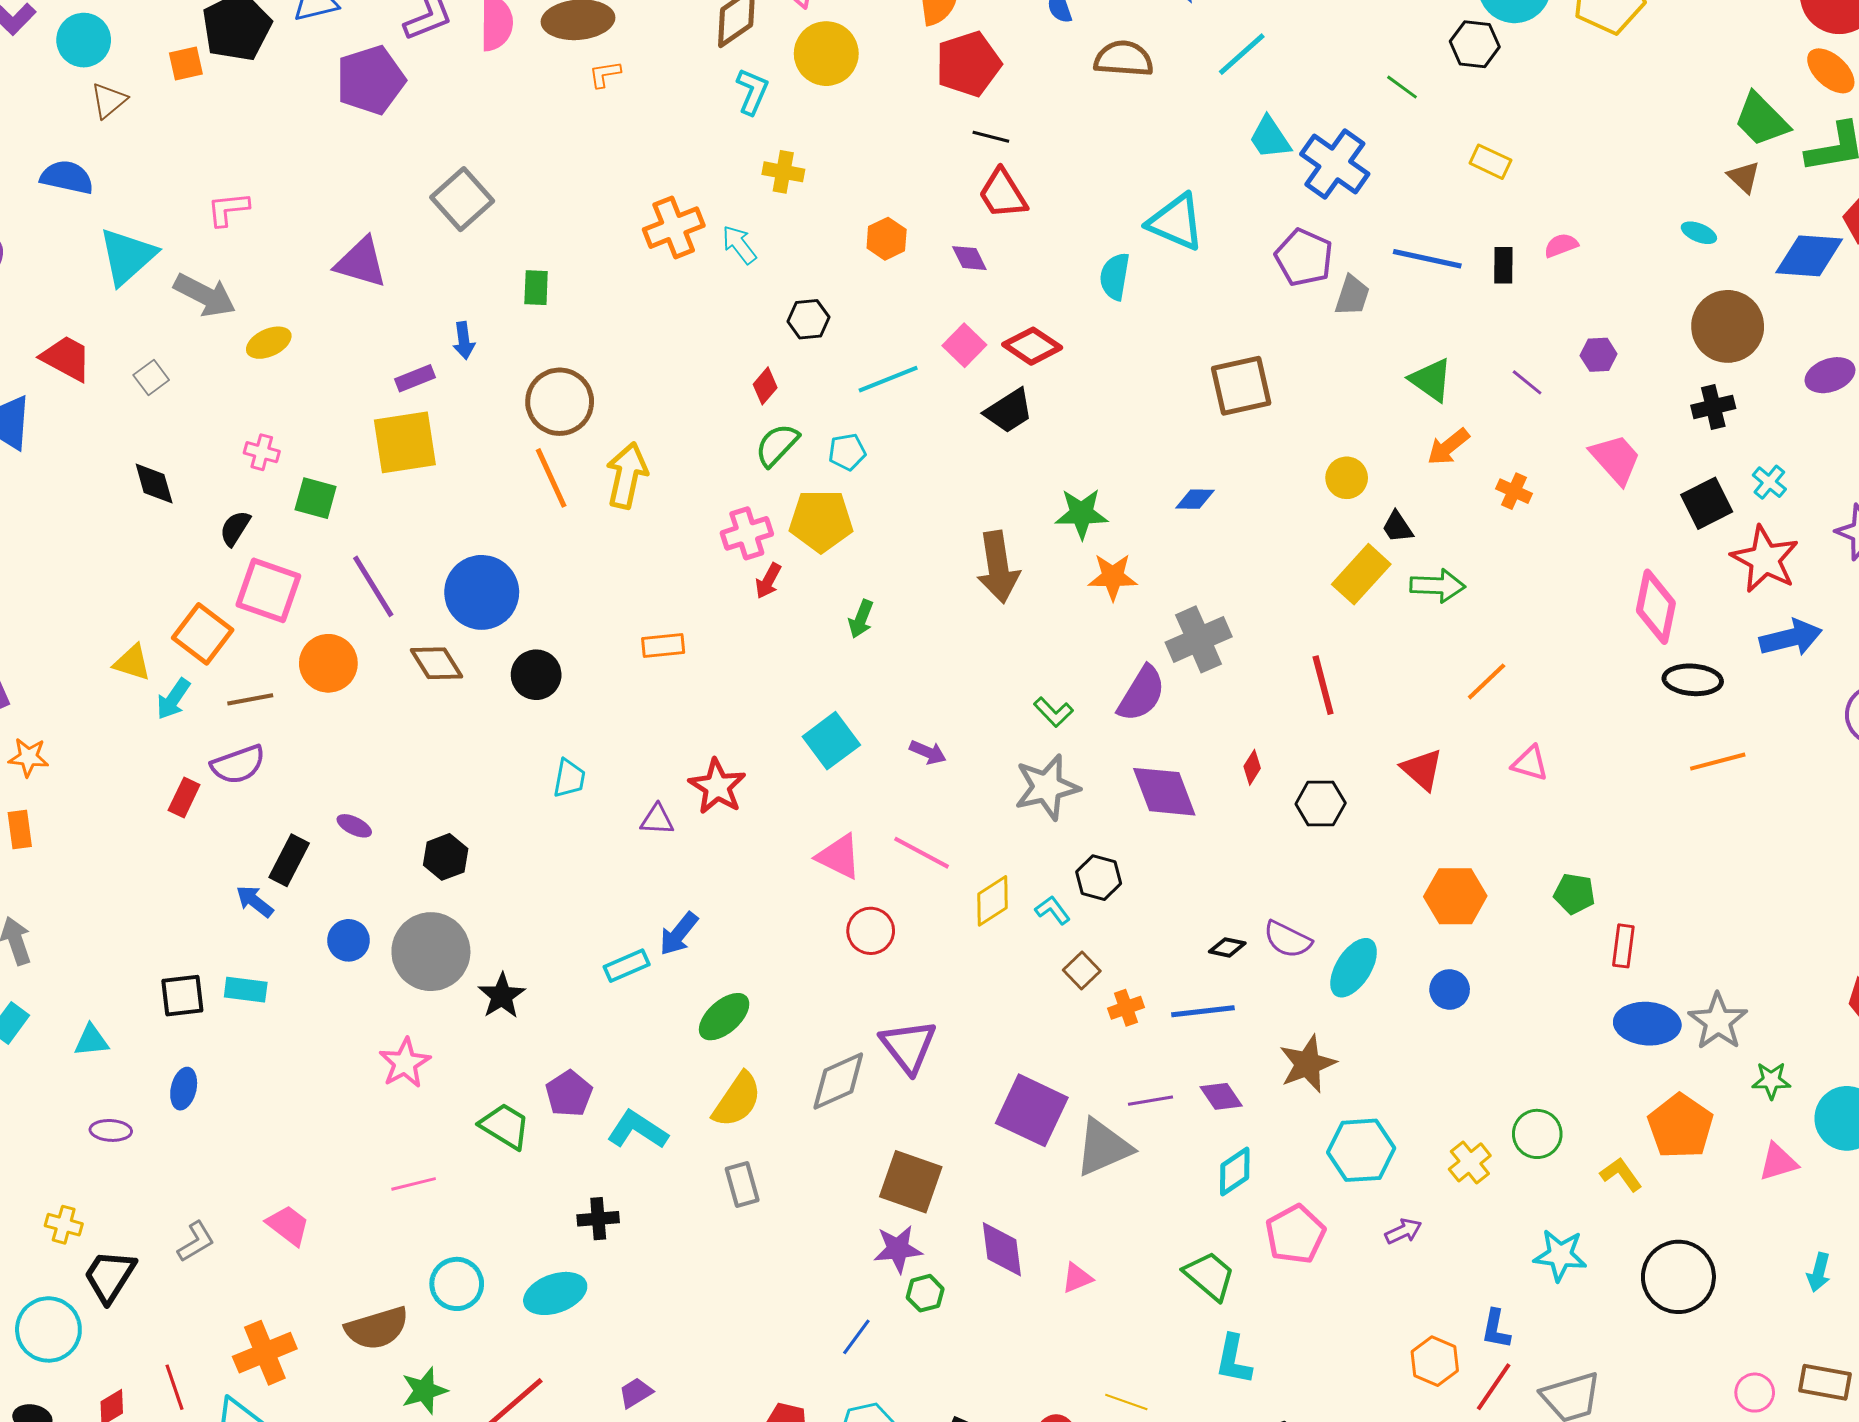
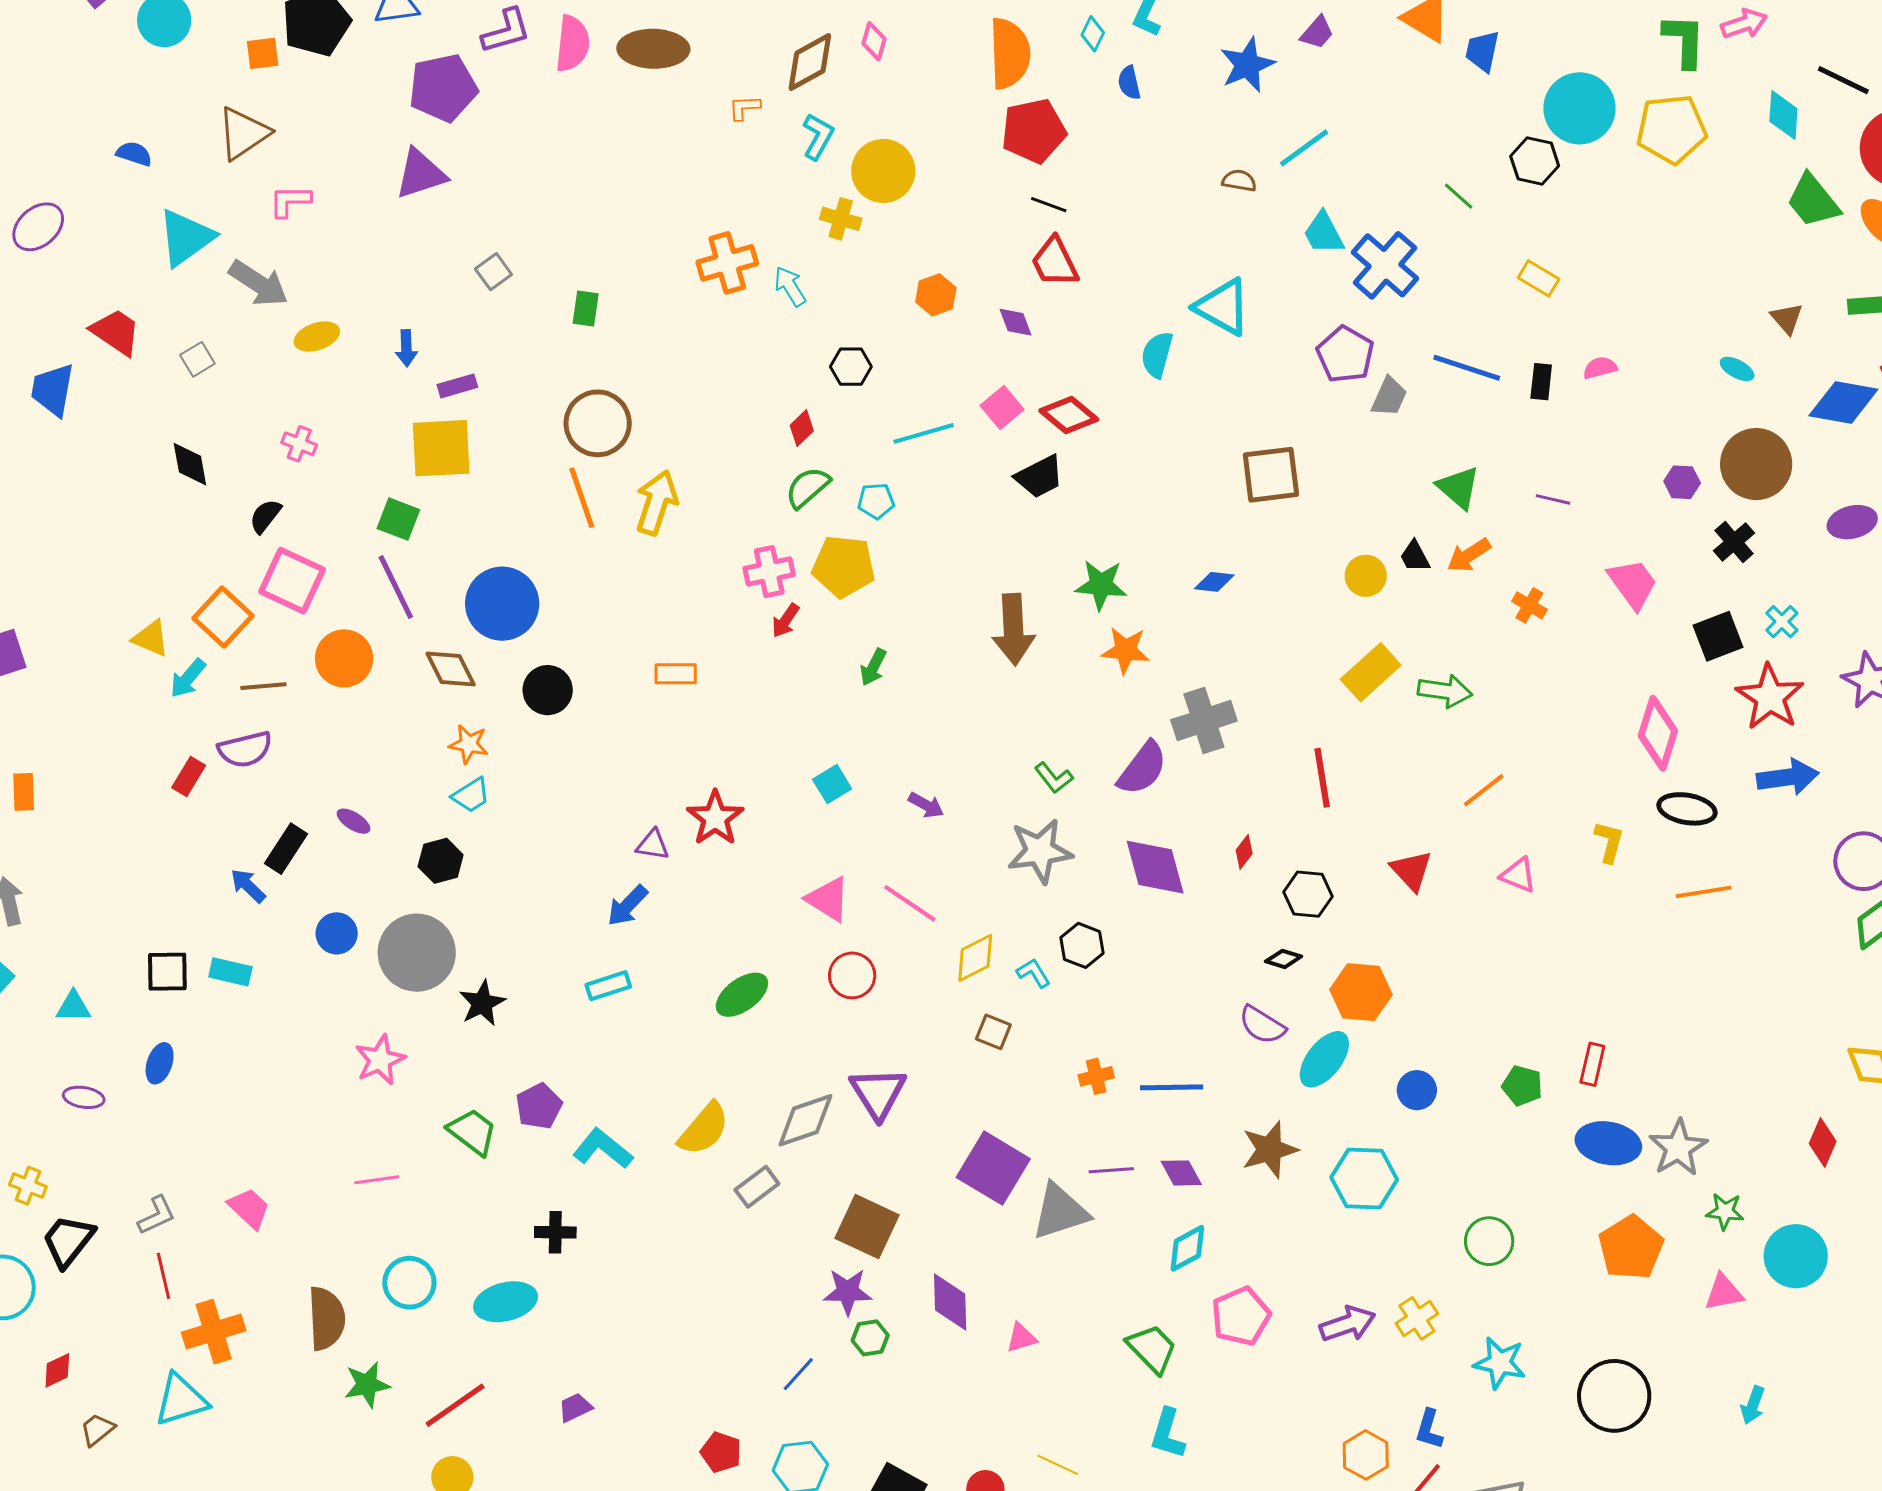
yellow circle: (826, 54) -> (883, 171), moved
brown semicircle: (1124, 59) -> (1239, 181), moved, size x0.6
orange L-shape: (605, 74) -> (744, 108), moved
brown triangle: (109, 101) -> (243, 133), moved, size x1.5
green trapezoid: (1761, 120) -> (1813, 201), moved
blue semicircle: (67, 177) -> (134, 154), size x0.7
gray square: (462, 199) -> (493, 272), moved, size x0.6
purple triangle: (361, 262) -> (420, 174), moved, turned -40
blue arrow: (464, 341) -> (406, 348), moved
purple hexagon: (1599, 355) -> (1682, 482), moved
purple line: (1527, 382) -> (1553, 499), turned -32
black cross: (1713, 407) -> (1734, 542), turned -33
green square: (316, 498) -> (398, 519), moved
black trapezoid: (1397, 527) -> (1415, 556), moved
cyan square: (831, 741) -> (832, 784), size x0.7
orange star: (29, 757) -> (469, 744), moved
cyan trapezoid: (569, 778) -> (471, 795), moved, turned 42
green pentagon: (1574, 894) -> (1522, 1086), moved
orange hexagon: (1455, 896) -> (1361, 992), moved
blue arrow: (679, 934) -> (627, 906), moved
black diamond: (1227, 947) -> (1284, 959), moved
brown square: (1082, 970) -> (993, 1032), moved, turned -30
green ellipse: (724, 1017) -> (742, 995), moved
cyan hexagon: (1361, 1150) -> (1364, 1179), moved
yellow cross: (1470, 1162) -> (1417, 1318), moved
yellow L-shape: (1621, 1174) -> (1609, 842), moved, turned 45
gray rectangle: (742, 1185) -> (757, 1187), moved, turned 63
purple arrow: (1403, 1231) -> (1348, 1324), size x1.5
brown semicircle: (377, 1328) -> (326, 1318), turned -82
red line: (174, 1387) -> (163, 1276), moved

